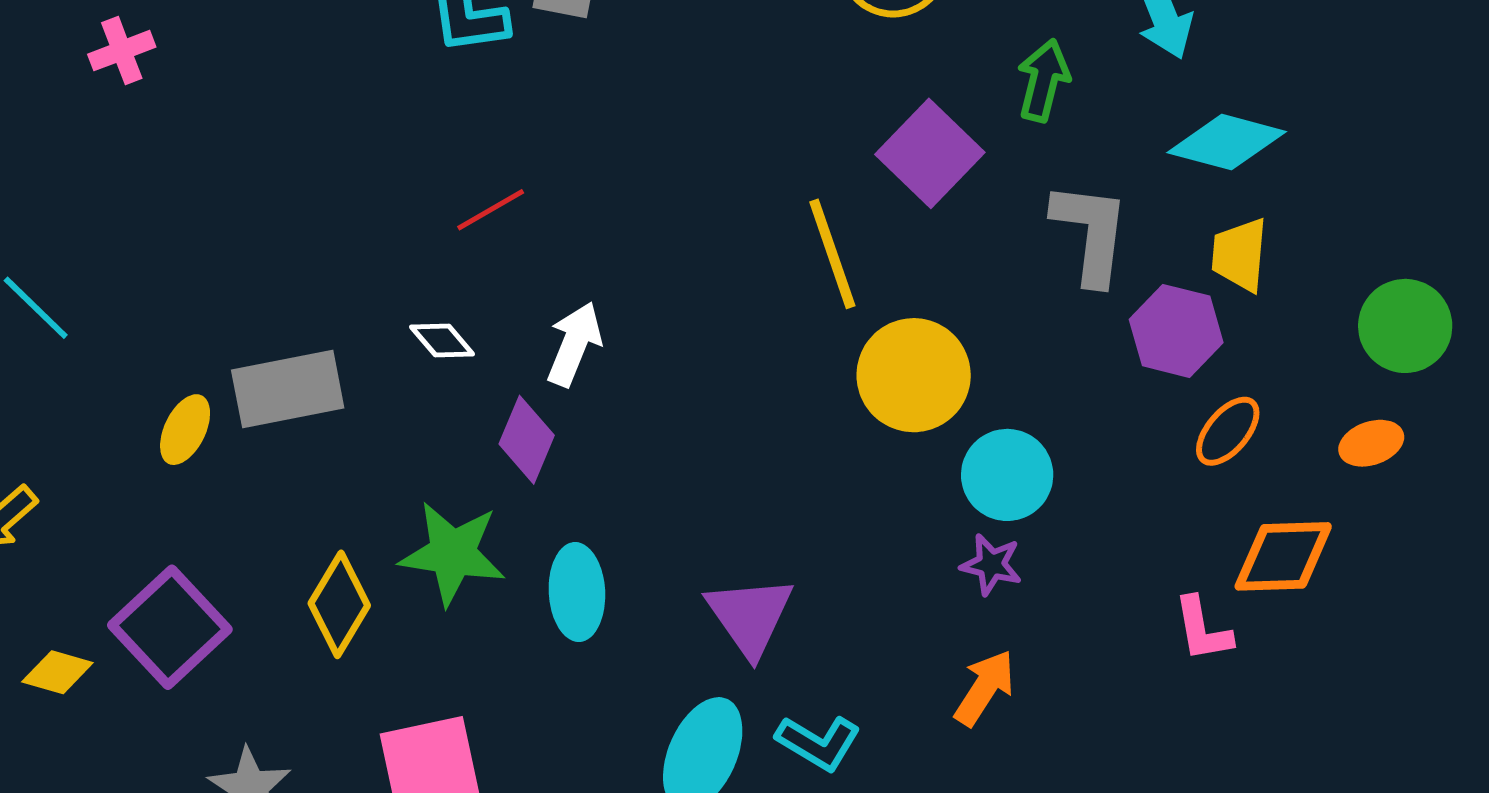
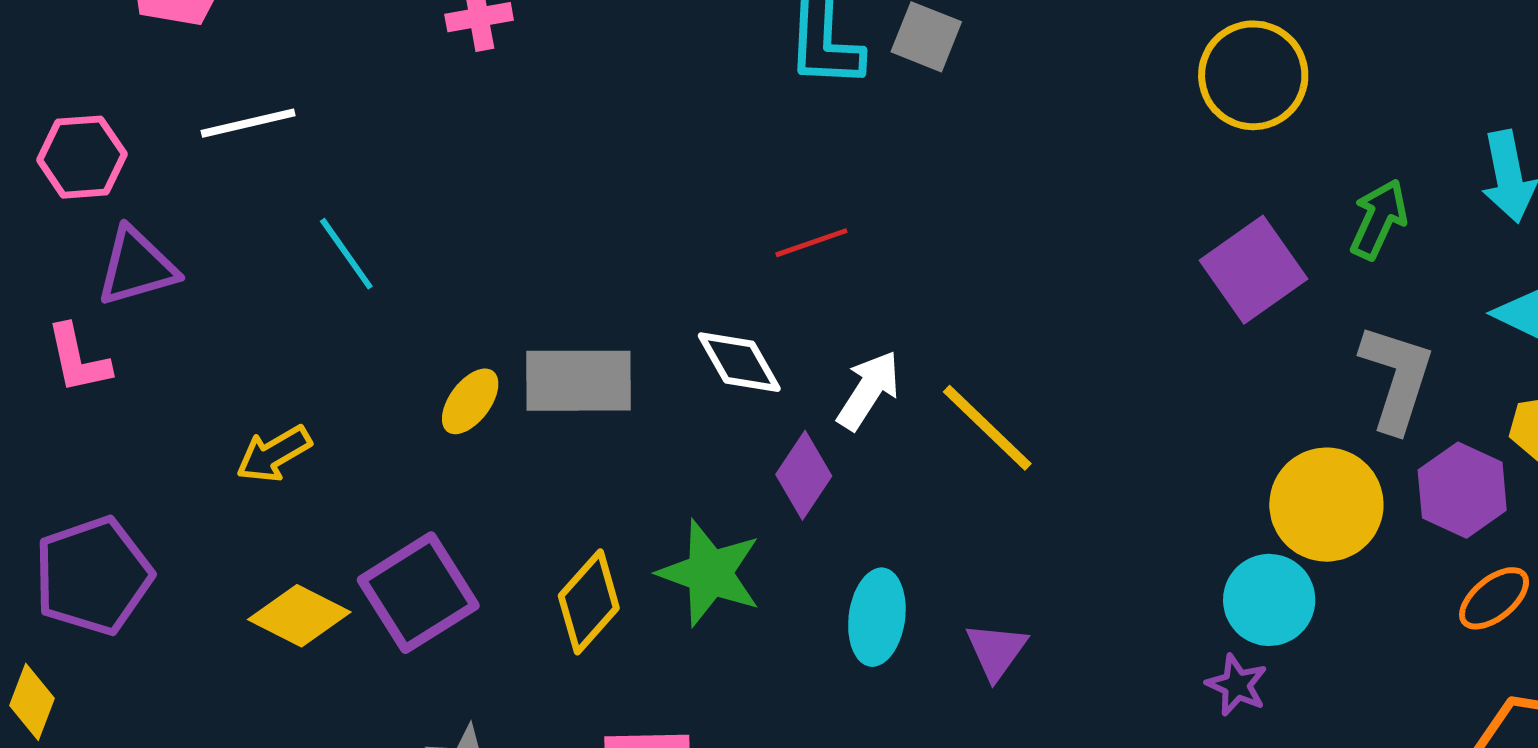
yellow line: (832, 254) -> (987, 428), moved, turned -38
white diamond: (442, 341) -> (739, 362), size x1.4
yellow circle: (914, 375) -> (1326, 505), moved
cyan ellipse: (577, 592) -> (877, 617), moved
purple triangle: (750, 616) -> (996, 651), moved, size x0.7
yellow diamond: (57, 672) -> (299, 616), size x1.4

